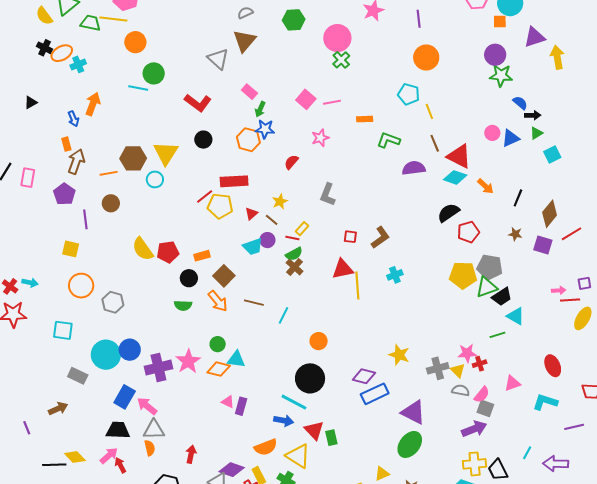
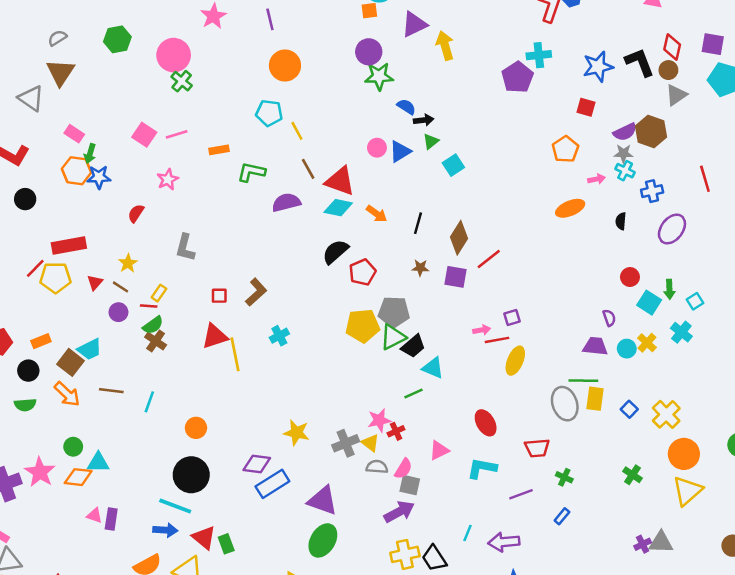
orange hexagon: (248, 140) -> (77, 171), moved
cyan trapezoid: (253, 247) -> (90, 349), moved

